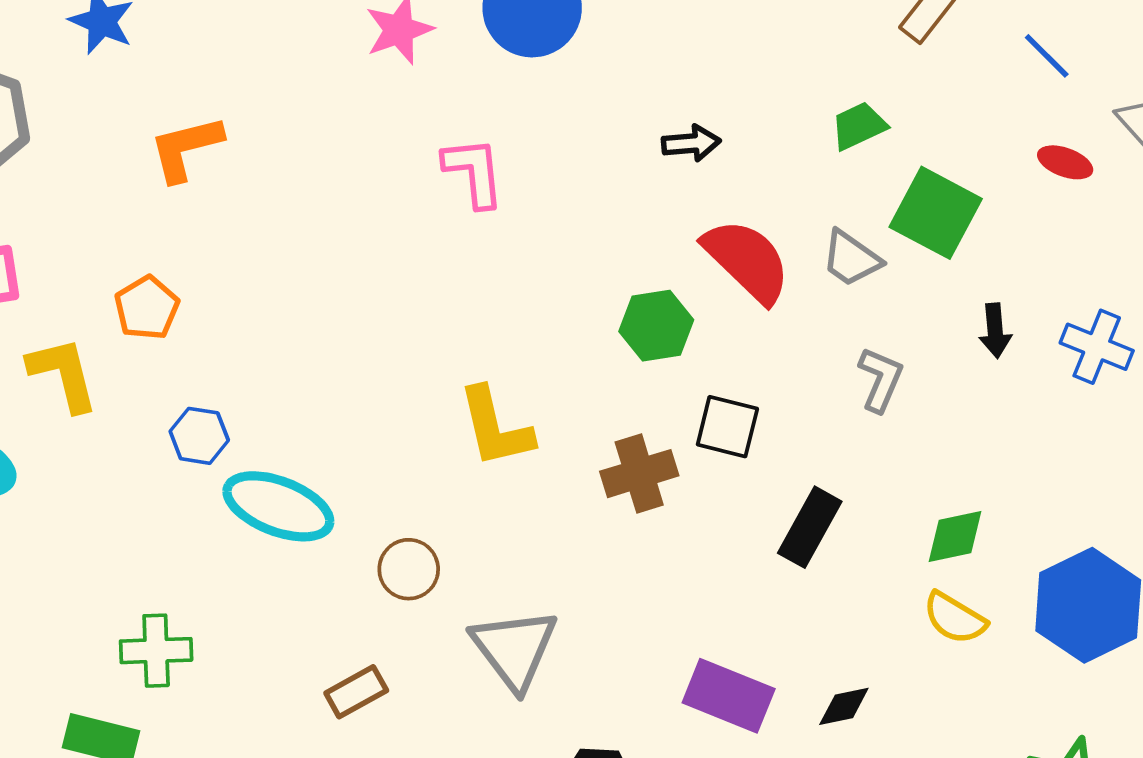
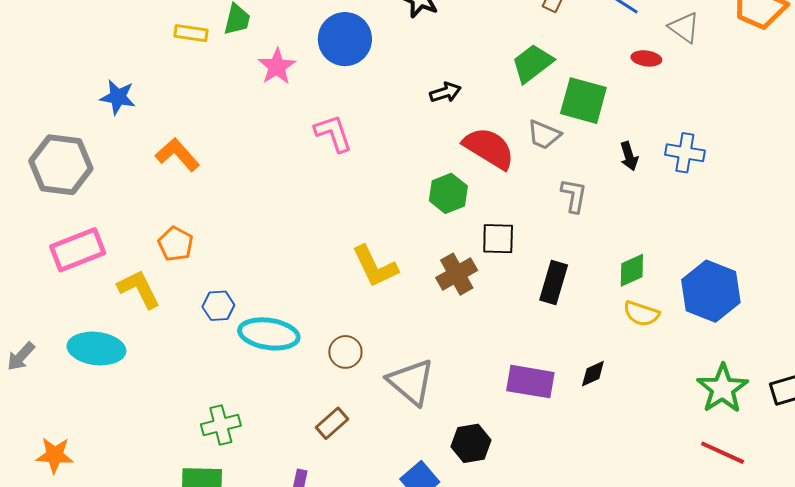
green trapezoid: (859, 126) -> (532, 63), size x1.4
orange L-shape: (186, 148) -> (177, 155), turned 75

